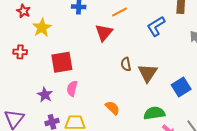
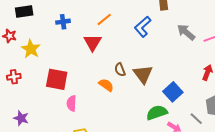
red square: (62, 62) -> (57, 79), turned 30
blue square: (181, 87) -> (173, 92), moved
purple star: (45, 95) -> (21, 118), moved
orange semicircle: (112, 108) -> (106, 85), moved

